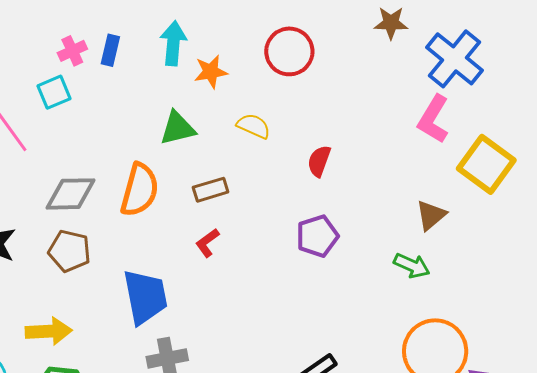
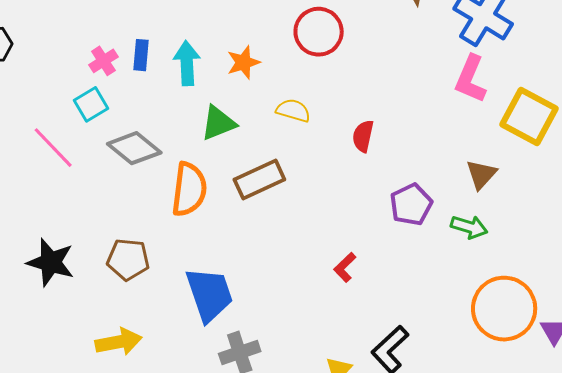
cyan arrow: (173, 43) -> (187, 63), moved
brown rectangle: (211, 190) -> (259, 179), size x1.4
gray diamond: (71, 194) -> (134, 148), moved, turned 48
purple pentagon: (317, 236) -> (411, 205), moved
red L-shape: (207, 243) -> (345, 267), moved

